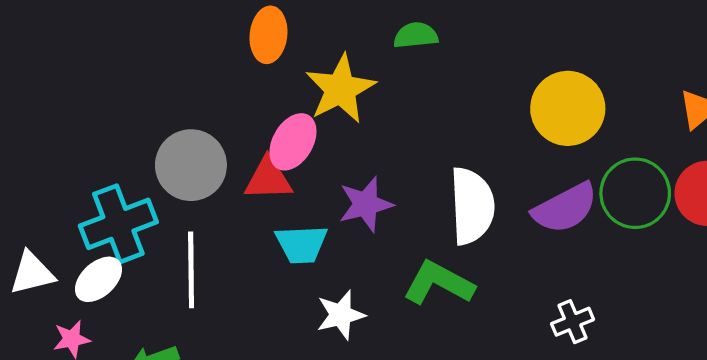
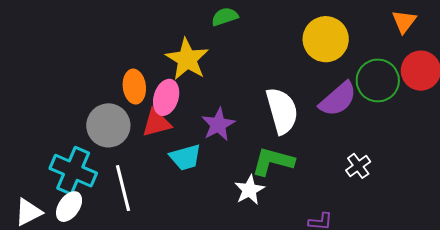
orange ellipse: (268, 35) -> (134, 87), moved
cyan cross: (118, 224) -> (73, 171), turned -33
white star: (341, 315) -> (249, 190), moved

